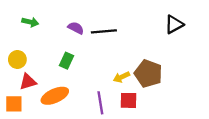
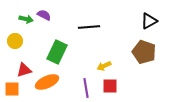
purple semicircle: (76, 28) -> (44, 15), moved
yellow circle: (17, 60) -> (15, 41), moved
green rectangle: (66, 61) -> (57, 52), size x1.6
brown pentagon: (148, 74) -> (144, 52), moved

